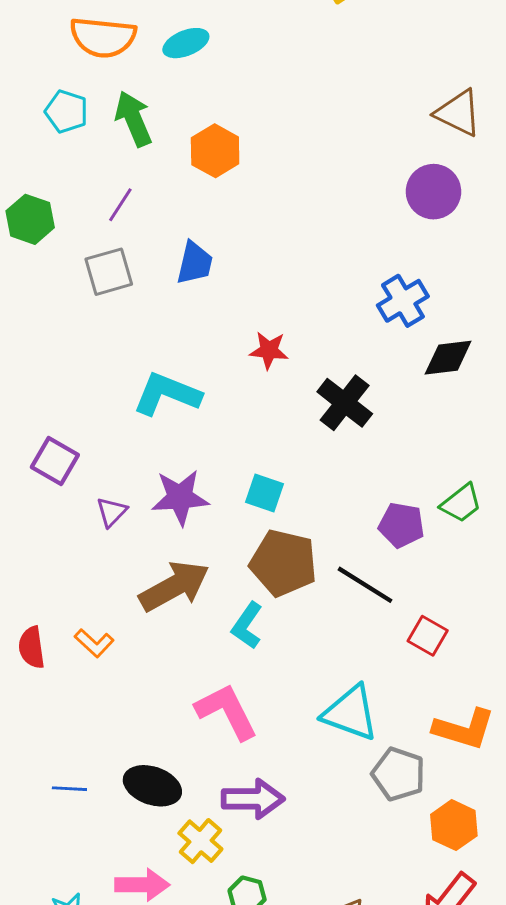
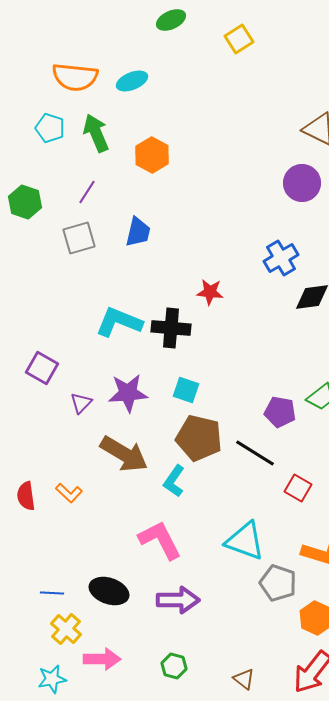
red star: (269, 350) -> (210, 292), moved
black cross: (345, 403) -> (171, 328), moved, turned -33
brown arrow: (174, 586) -> (124, 454), turned 60
yellow cross: (200, 841) -> (66, 629), moved

